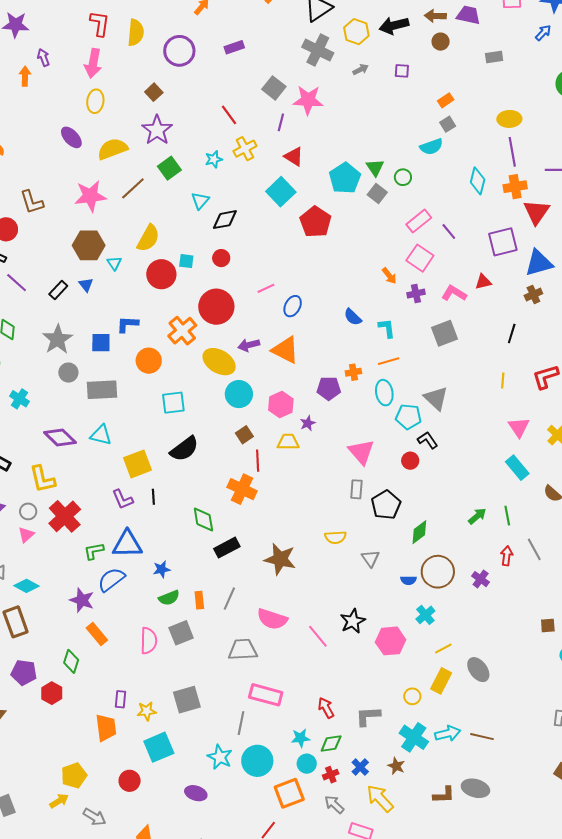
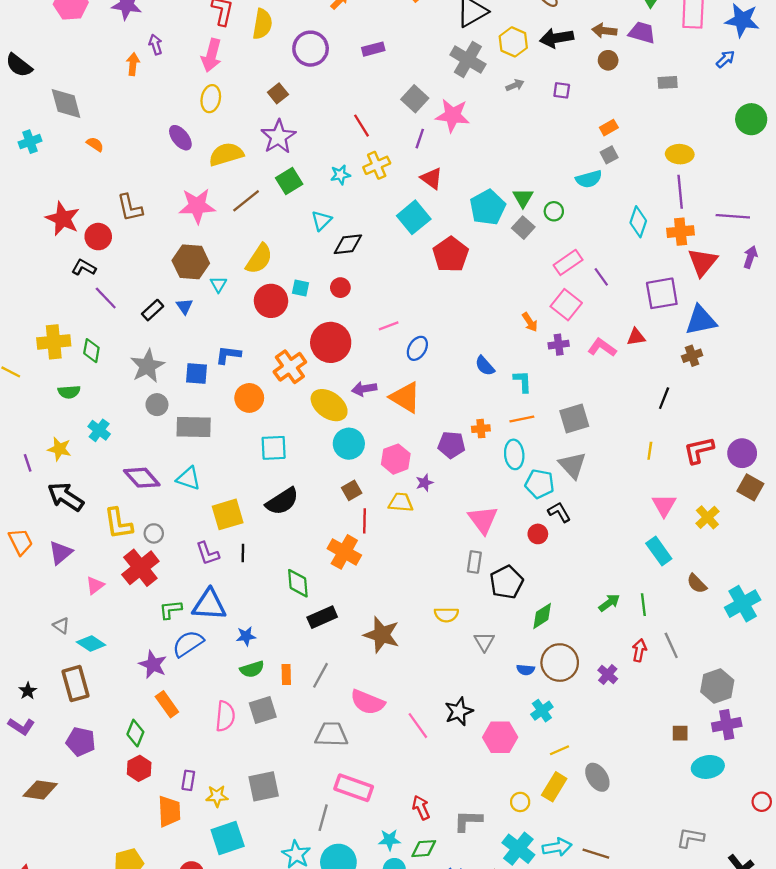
gray square: (444, 333) -> (574, 418), moved
gray circle: (28, 511) -> (154, 533), moved
red hexagon: (52, 693) -> (139, 768), moved

